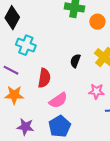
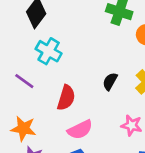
orange star: (14, 95) -> (23, 129), moved

